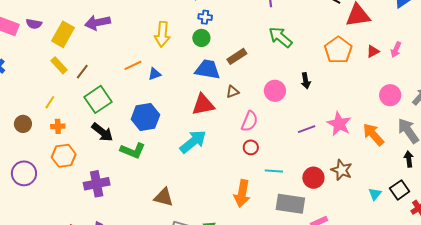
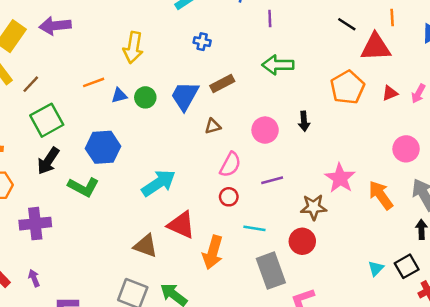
blue cross: (205, 17) -> (202, 42), moved
green arrow: (280, 37) -> (278, 65), turned -45
green circle: (201, 38) -> (145, 97), moved
blue trapezoid: (208, 69) -> (185, 96), turned -76
red triangle: (203, 105) -> (181, 225), moved, turned 30
purple line: (307, 129) -> (272, 180), moved
black arrow: (102, 132) -> (48, 161), turned 80
brown star: (342, 170) -> (314, 207), moved, turned -30
brown triangle: (164, 197) -> (146, 246), moved
gray rectangle: (290, 204) -> (271, 271), turned 56

